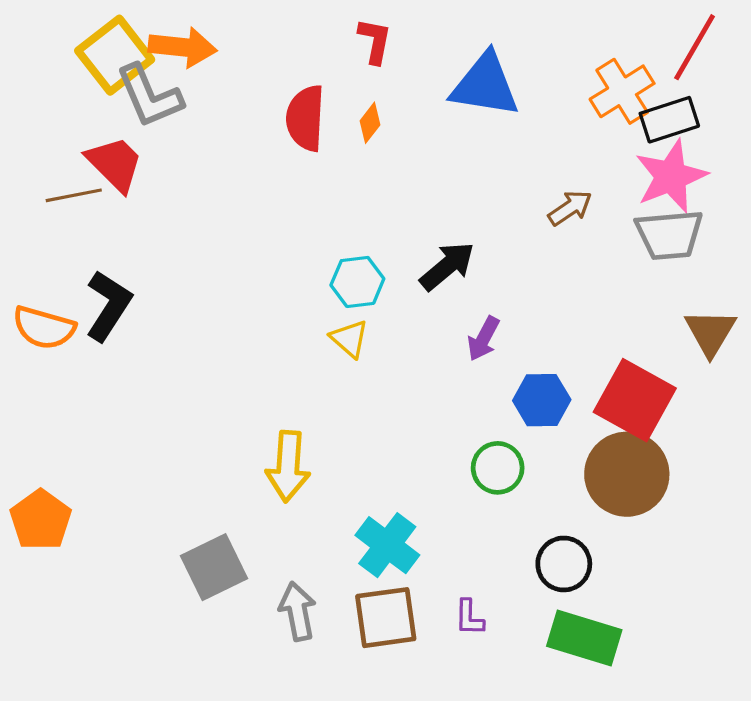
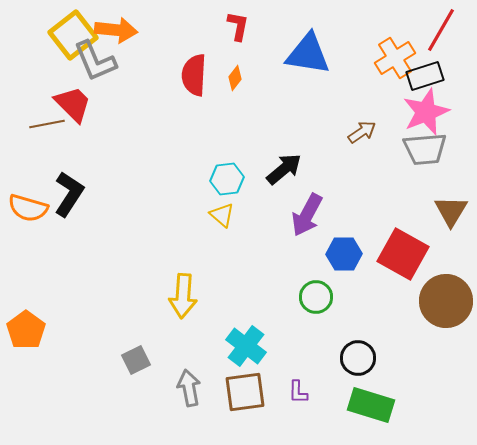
purple arrow: (483, 339) -> (307, 215), size x1.5
brown circle: (627, 474) -> (446, 301), moved
gray square: (214, 567) -> (136, 360), size x0.7

